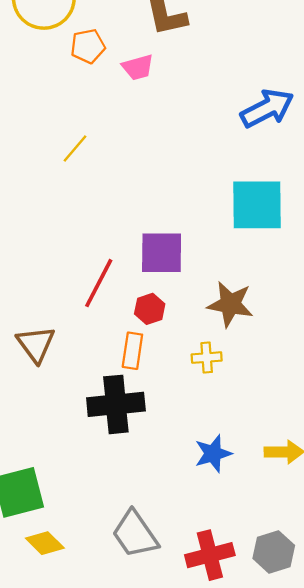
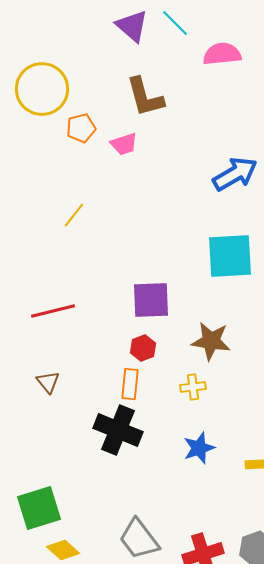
red line: (99, 283) -> (53, 311), moved, turned 51
brown triangle: (36, 344) -> (48, 382), size x0.7
black cross: (116, 404) -> (118, 430), turned 30
blue star: (213, 454) -> (199, 448), moved

